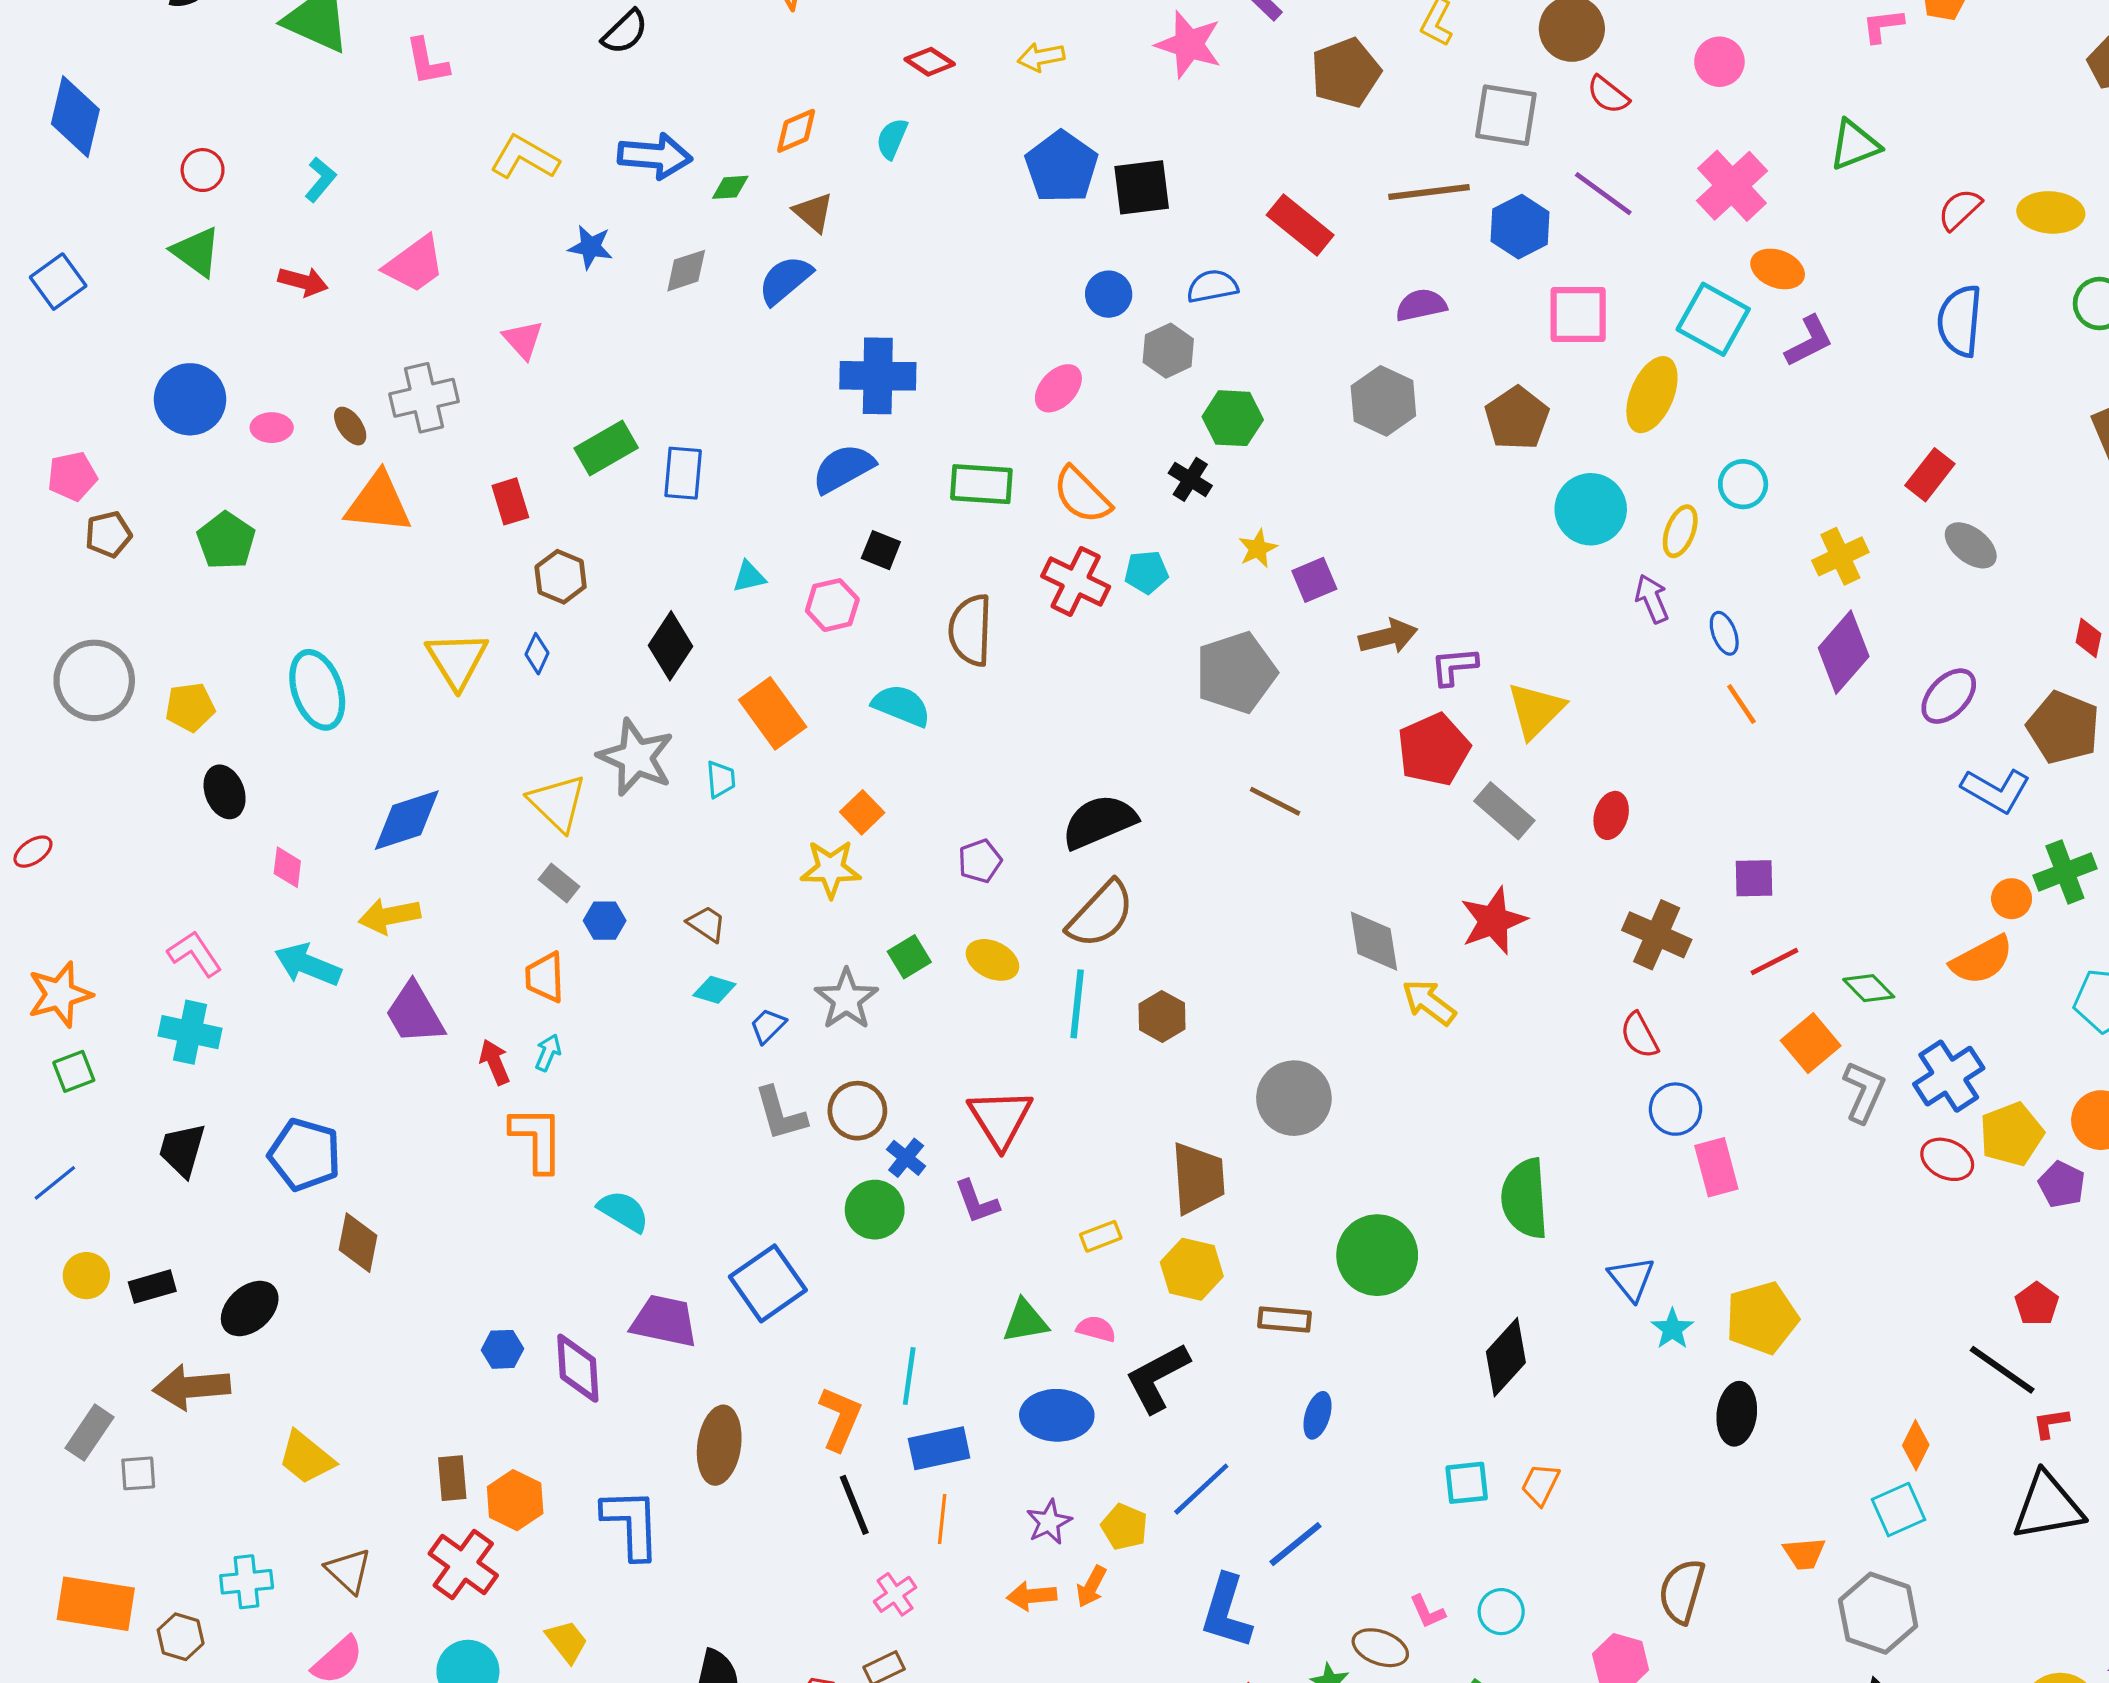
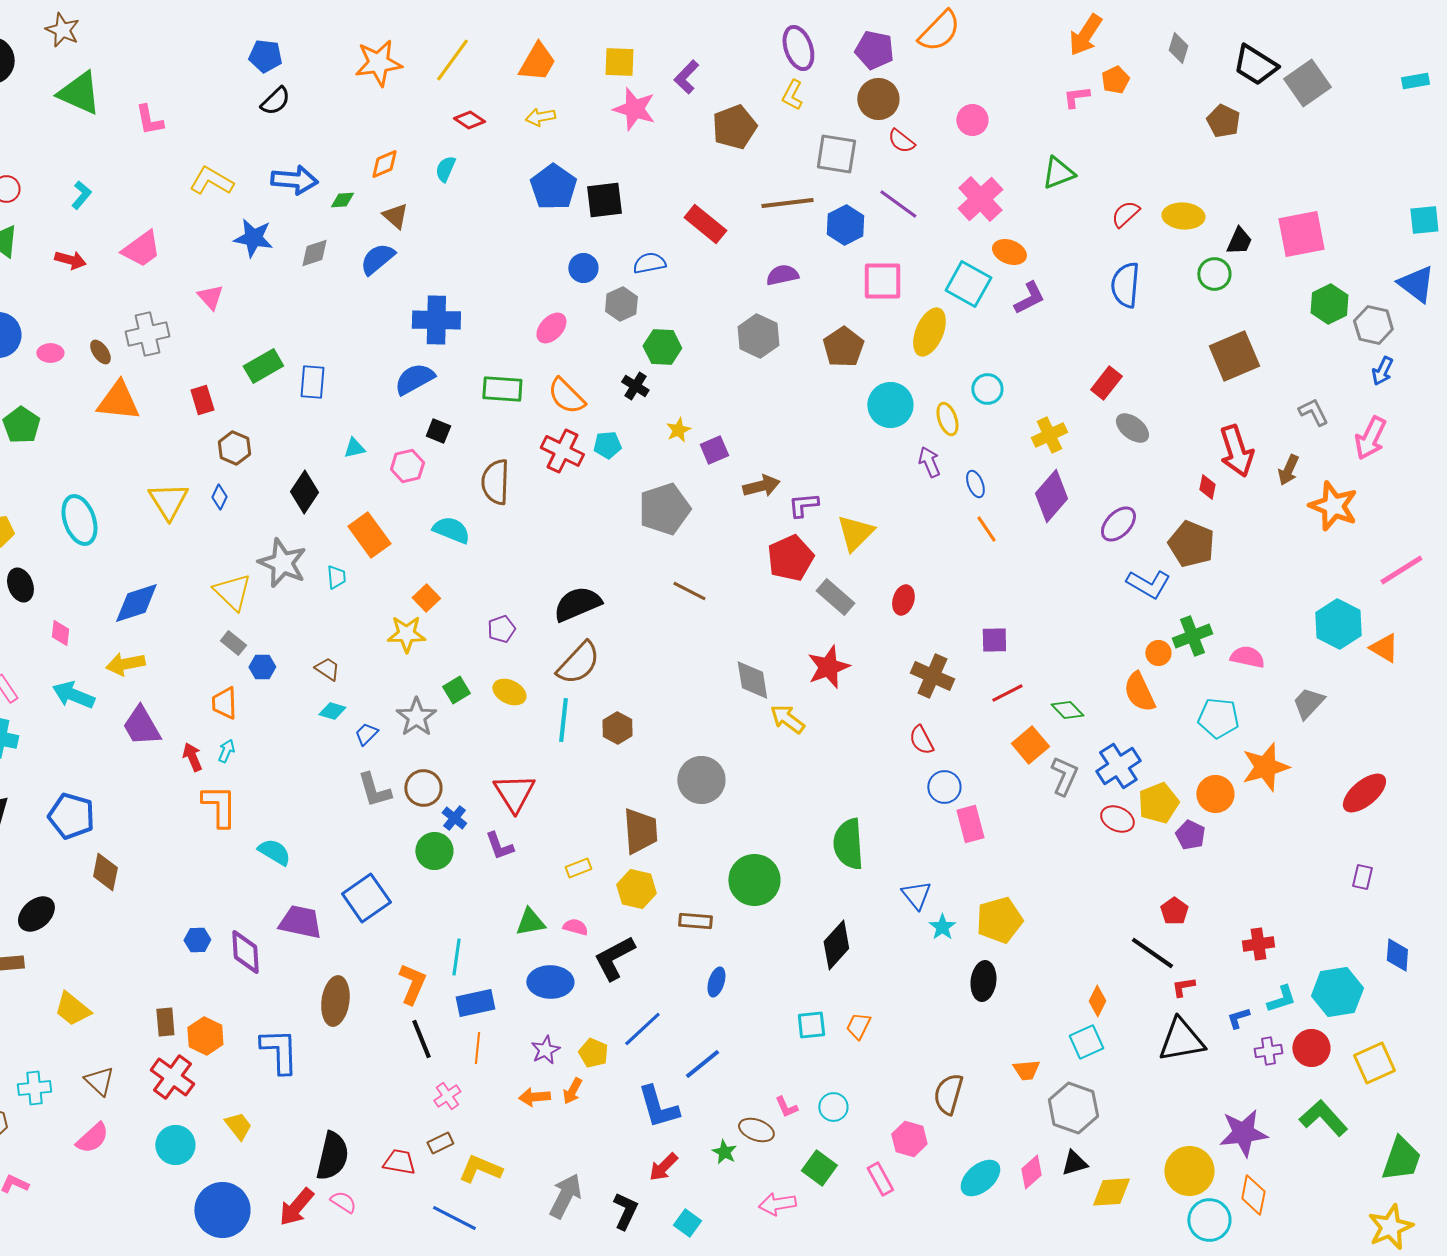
blue star: (590, 247) -> (253, 238), size x1.4
yellow ellipse: (1680, 531) -> (947, 419), turned -40
orange semicircle: (1982, 960) -> (1139, 692), turned 93
blue L-shape: (1226, 1612) -> (658, 1107), turned -33

